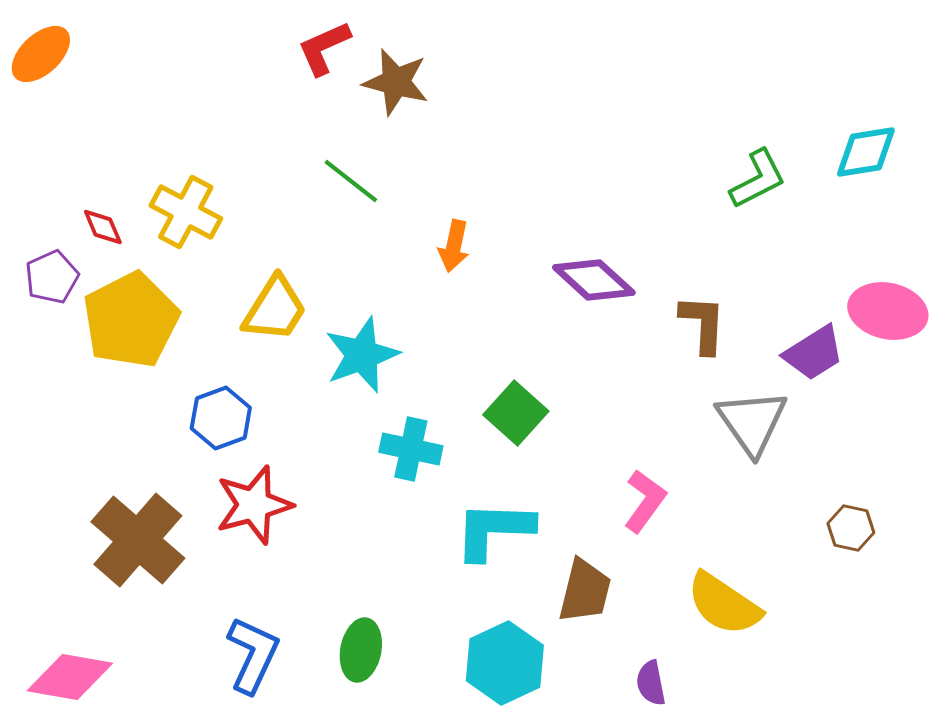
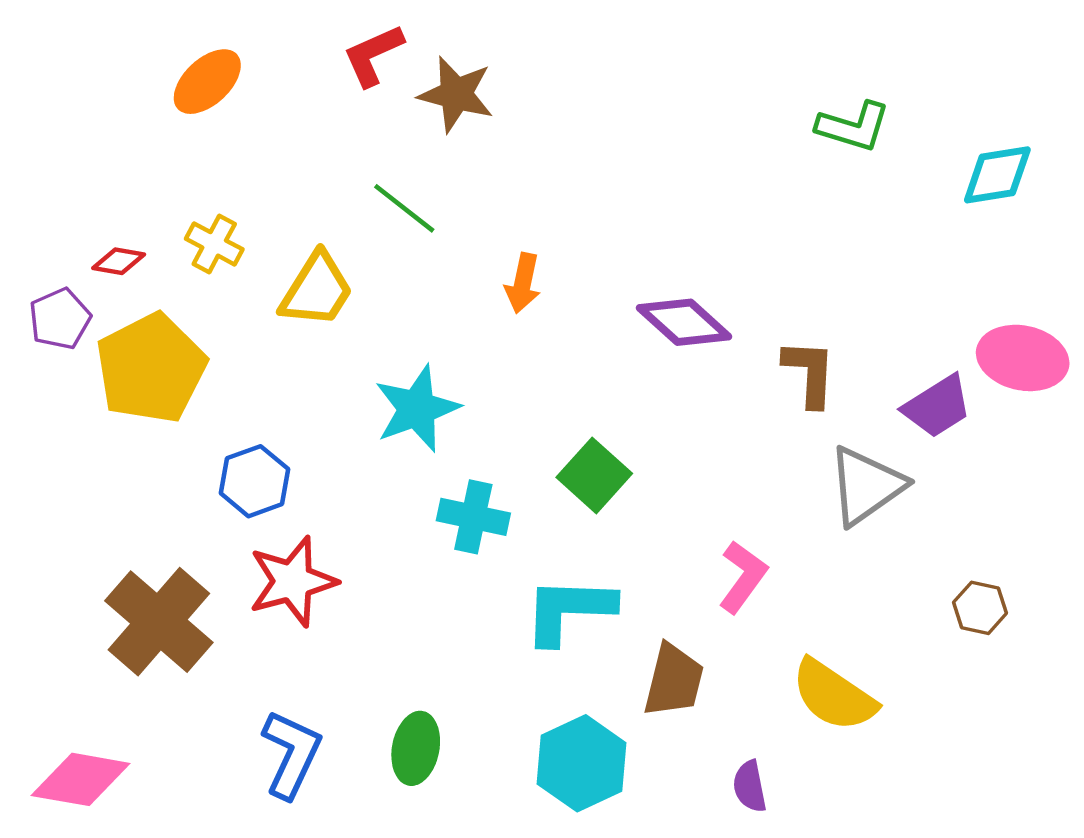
orange ellipse: (41, 54) -> (207, 82), moved
green L-shape: (758, 179) -> (853, 126), moved, turned 44
yellow cross: (186, 212) -> (214, 244), size x0.7
red diamond: (103, 227) -> (119, 261), turned -57
yellow trapezoid: (275, 309) -> (317, 290), moved
gray triangle: (752, 422) -> (866, 486), turned 30

